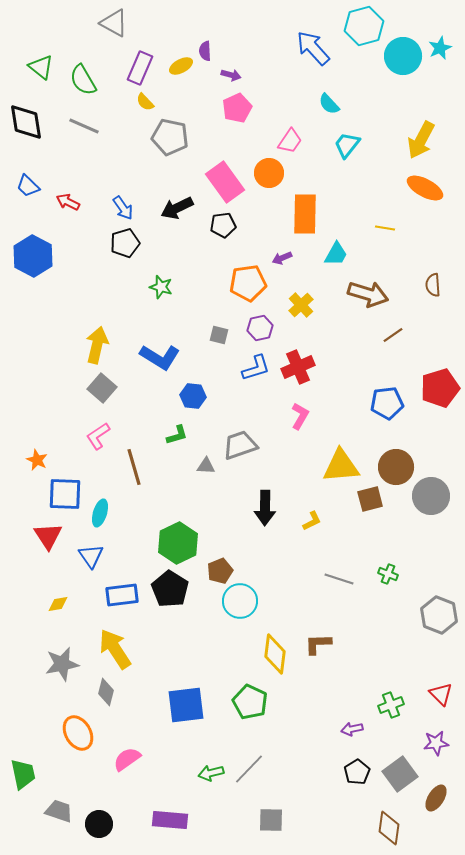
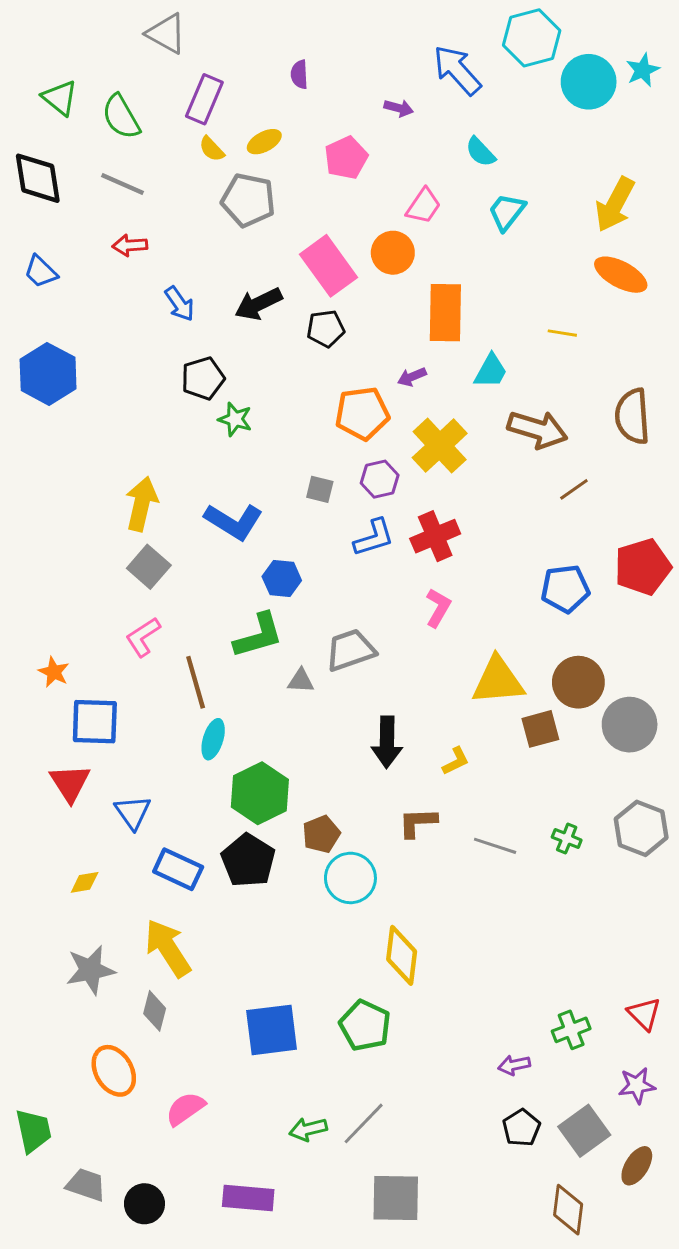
yellow ellipse: (181, 66) -> (264, 142), moved
purple arrow: (231, 75) -> (399, 108), moved
red arrow: (68, 202) -> (130, 245), moved, turned -30
black pentagon: (125, 243) -> (203, 378), moved
brown semicircle: (433, 285) -> (632, 416), size x1.6
yellow cross: (301, 305) -> (440, 446), size x1.5
green L-shape: (177, 435) -> (258, 635), size x1.6
cyan ellipse: (100, 513) -> (213, 739), moved
blue rectangle: (122, 595) -> (178, 869), turned 32
gray hexagon: (439, 615) -> (641, 828), moved
brown L-shape: (318, 644) -> (418, 822), moved
gray square: (271, 820) -> (396, 1198), size x1.4

